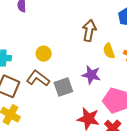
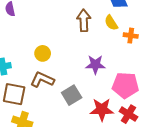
yellow semicircle: (109, 51) -> (111, 23), moved
gray square: (63, 87) -> (72, 95), moved

